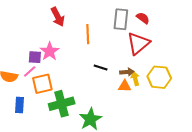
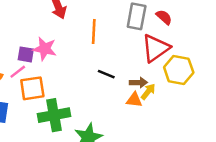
pink star: (50, 51) -> (45, 49), turned -30
yellow hexagon: (159, 77) -> (179, 70), moved
yellow arrow: (135, 79) -> (148, 92), turned 48

